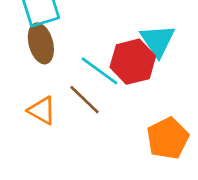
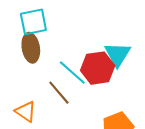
orange triangle: (42, 110) -> (26, 112), moved

